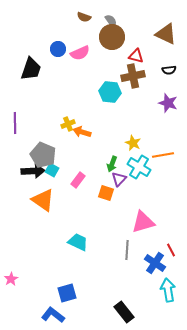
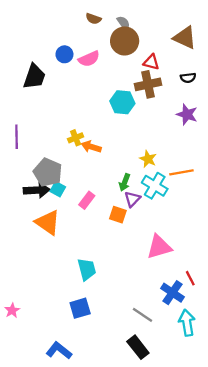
cyan trapezoid: (78, 242) -> (87, 269), turned 50
gray line: (127, 250) -> (142, 315), moved, turned -60
blue square: (67, 293) -> (80, 308), moved

